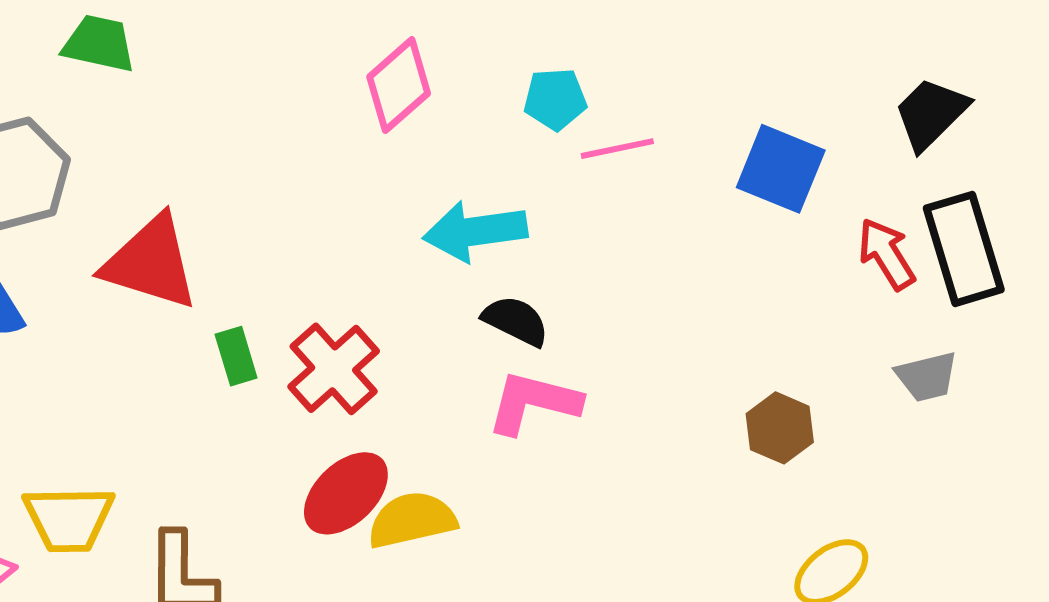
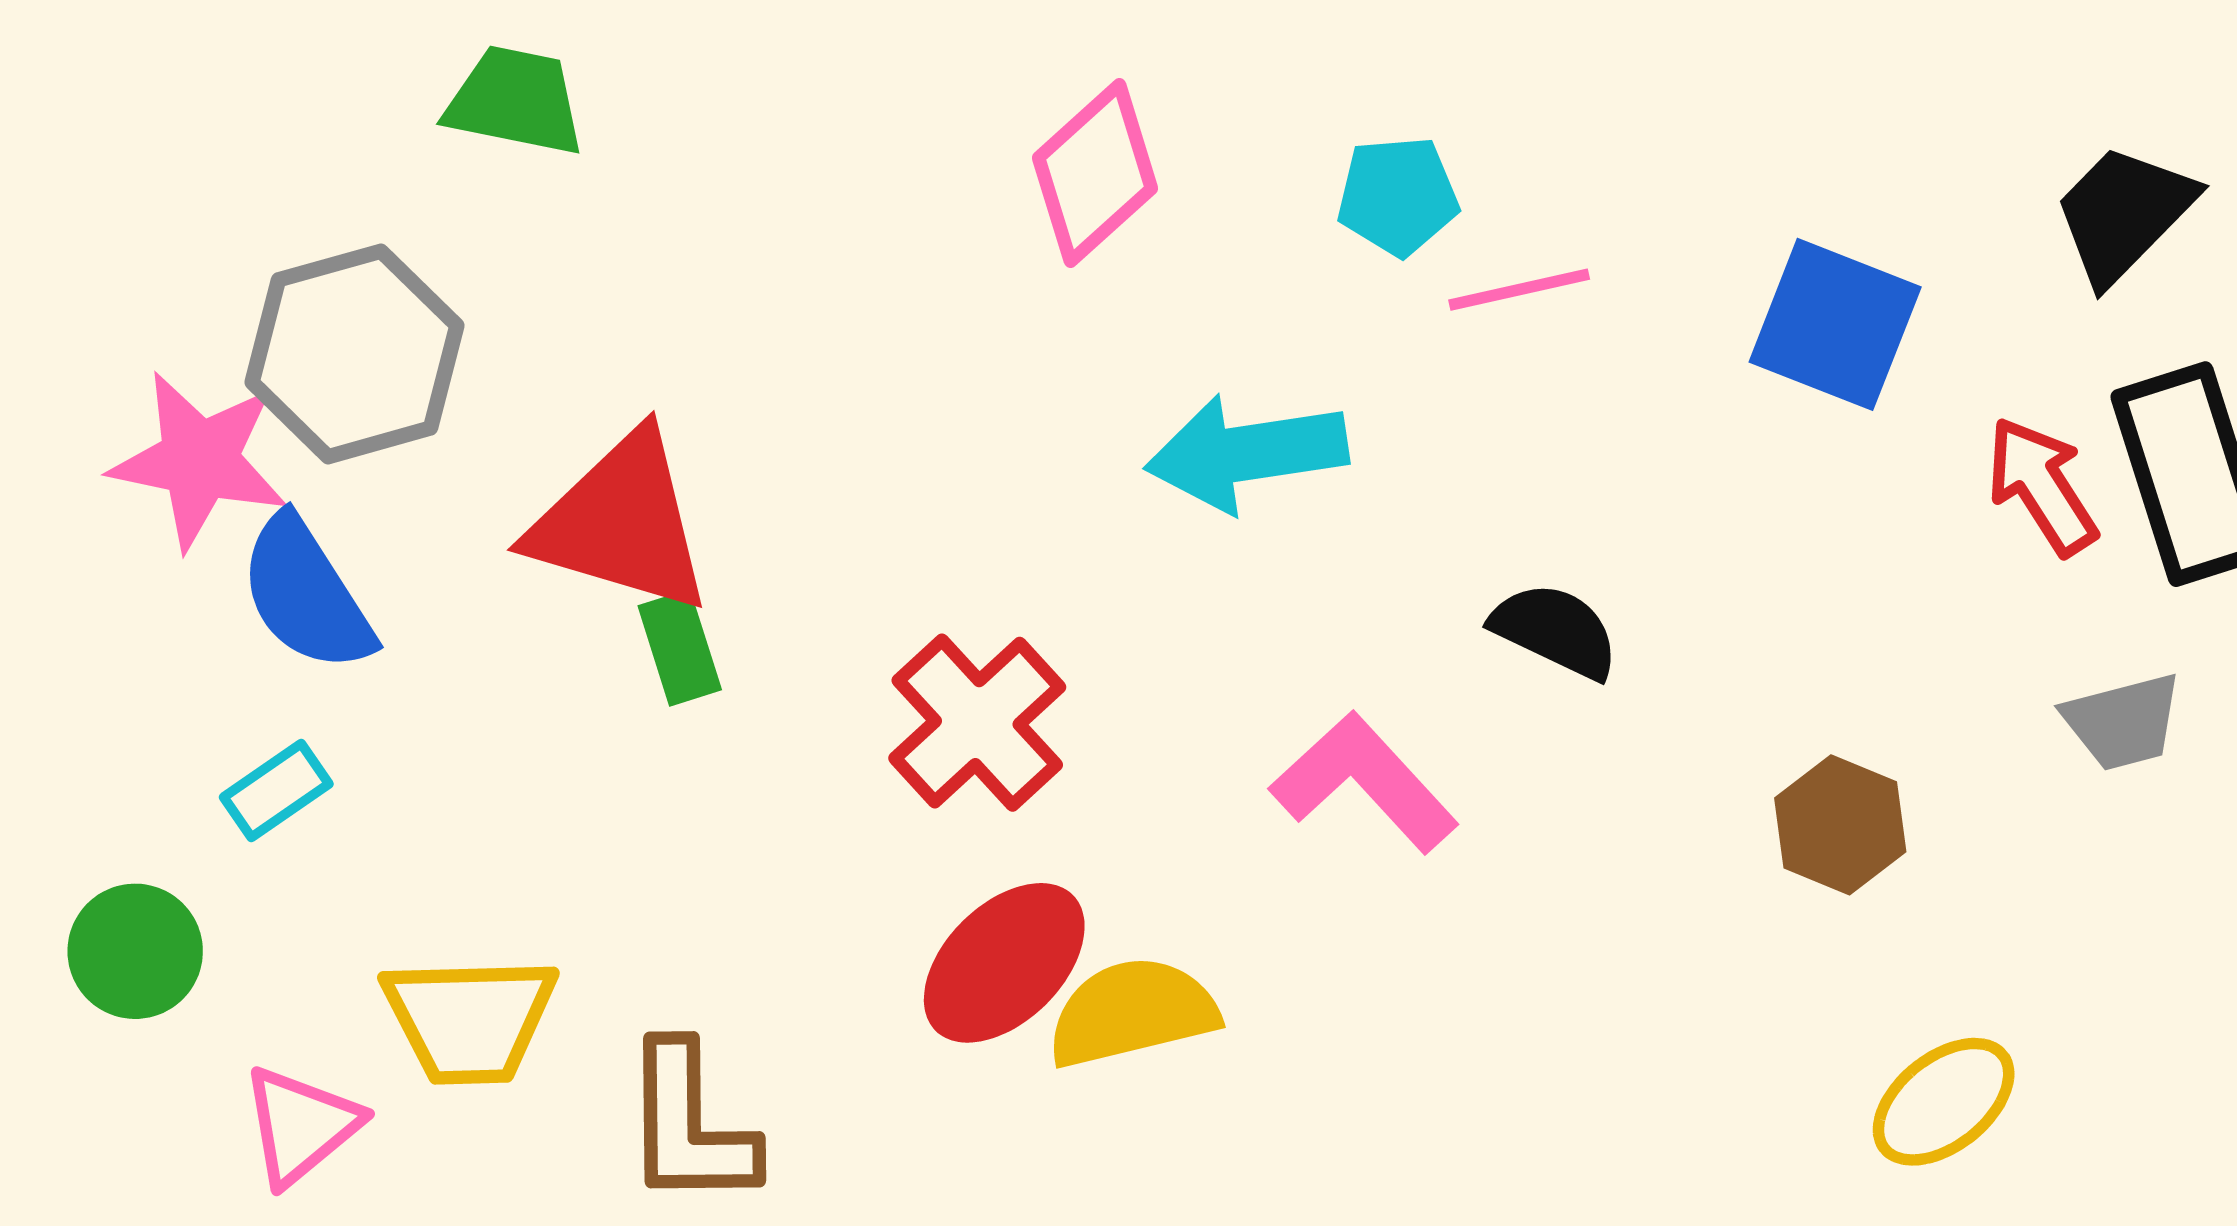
black semicircle: (516, 321) -> (1555, 631), moved
green rectangle: (236, 356) -> (680, 648), moved
pink L-shape: (534, 403) -> (1364, 782), turned 34

